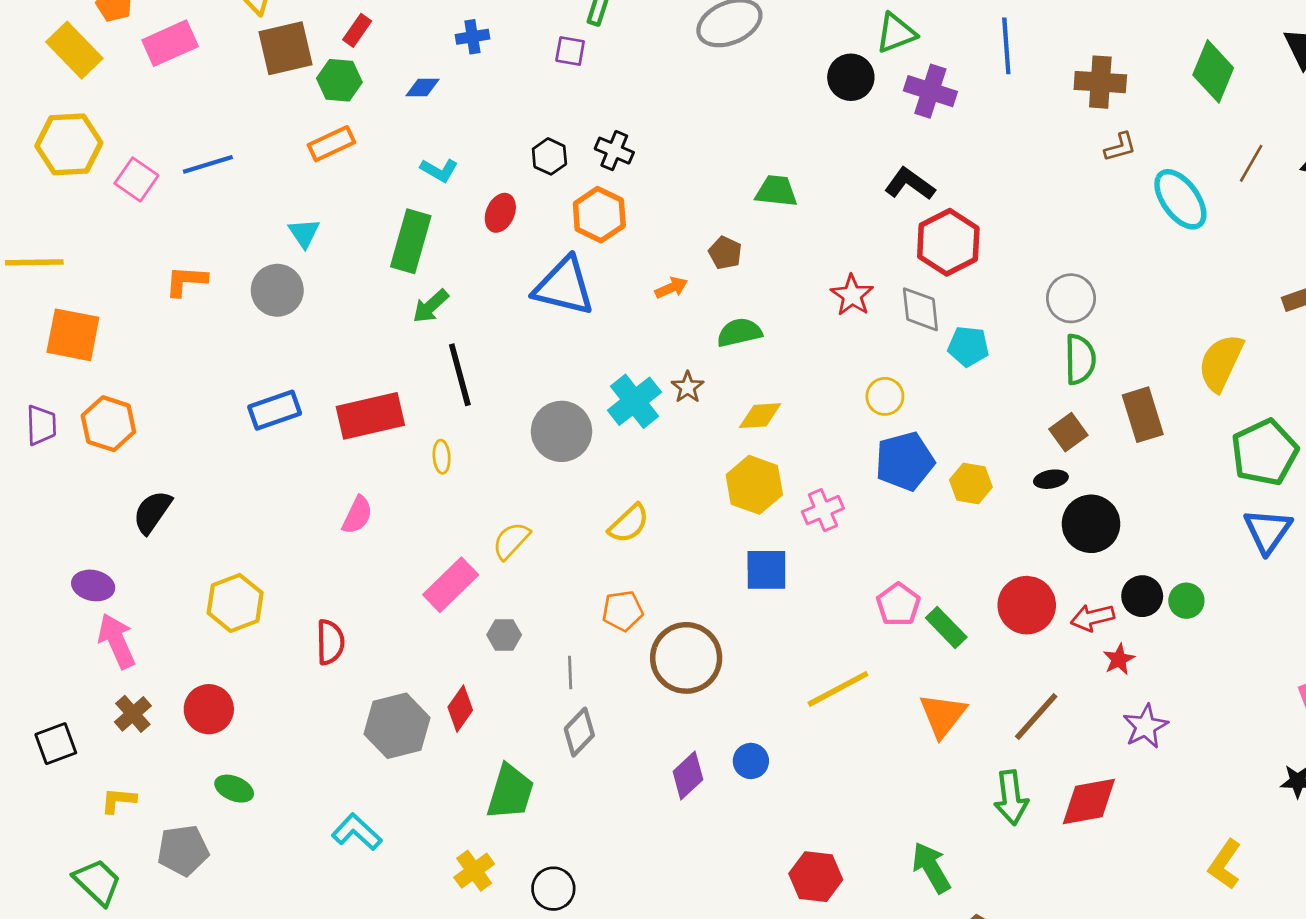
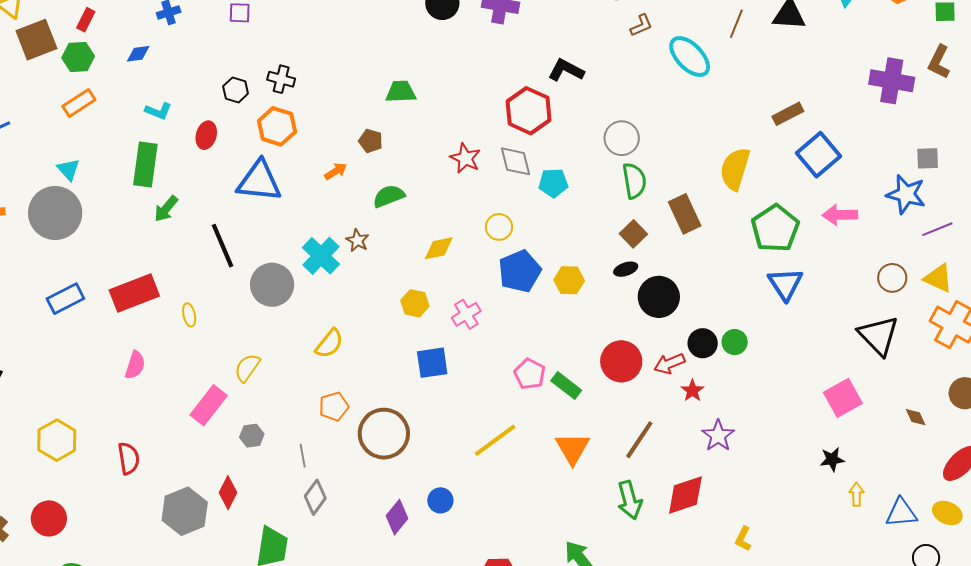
black L-shape: (910, 184) -> (566, 70), moved
gray circle: (277, 290) -> (55, 213), size x1.4
black line: (460, 375) -> (223, 246), moved
yellow diamond: (760, 416) -> (439, 248), moved
yellow hexagon: (754, 485) -> (415, 303), size x0.7
yellow L-shape: (1225, 864) -> (743, 539), moved, size x0.7

